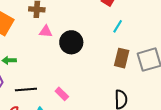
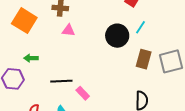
black circle: (71, 42) -> (117, 36), moved
black line: (26, 89) -> (61, 81), moved

